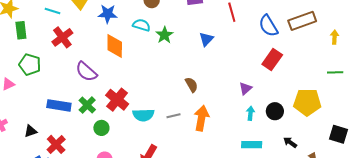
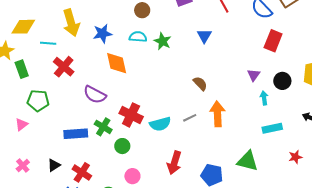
black circle: (275, 111) -> (282, 81), moved

